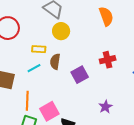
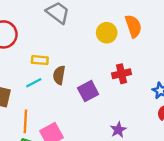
orange semicircle: (106, 16) -> (133, 26), moved
yellow circle: (61, 31) -> (107, 33), moved

